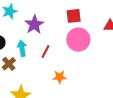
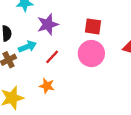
cyan arrow: (22, 48) -> (27, 47), turned 63
orange star: (60, 77) -> (47, 86), moved

